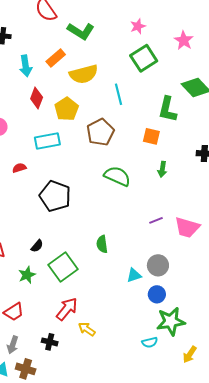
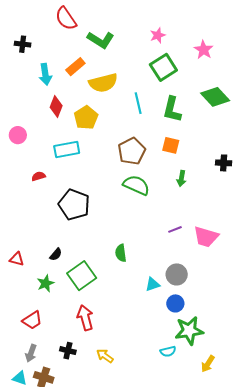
green L-shape: (168, 109) -> (172, 109), moved
brown pentagon: (100, 132) -> (132, 151), moved
red arrow: (67, 309) -> (85, 318), turned -55
yellow arrow: (87, 329) -> (105, 356), moved

